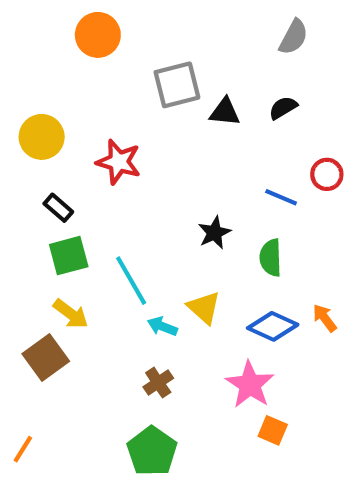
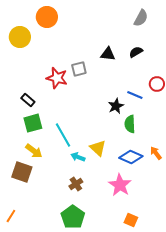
gray square: (177, 85) -> (79, 69), moved, size x0.7
yellow circle: (42, 137) -> (20, 37), moved
black star: (214, 233) -> (116, 106), moved
brown square: (46, 358) -> (22, 172), turned -35
orange square: (273, 430) -> (131, 220), moved

